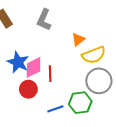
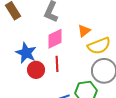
pink diamond: (34, 67) -> (55, 39), moved
red circle: (28, 89) -> (36, 70), moved

